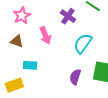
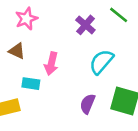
pink arrow: (45, 35) -> (51, 64), moved, turned 30

